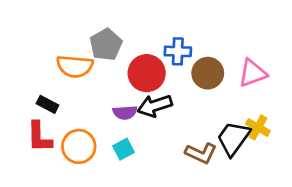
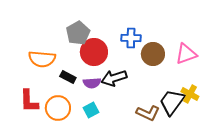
orange semicircle: (75, 66) -> (42, 59), moved
red circle: (147, 73) -> (94, 52), moved
black rectangle: (48, 104) -> (68, 77), moved

